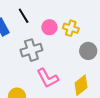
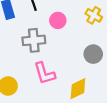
yellow cross: (71, 28) -> (94, 15), moved

